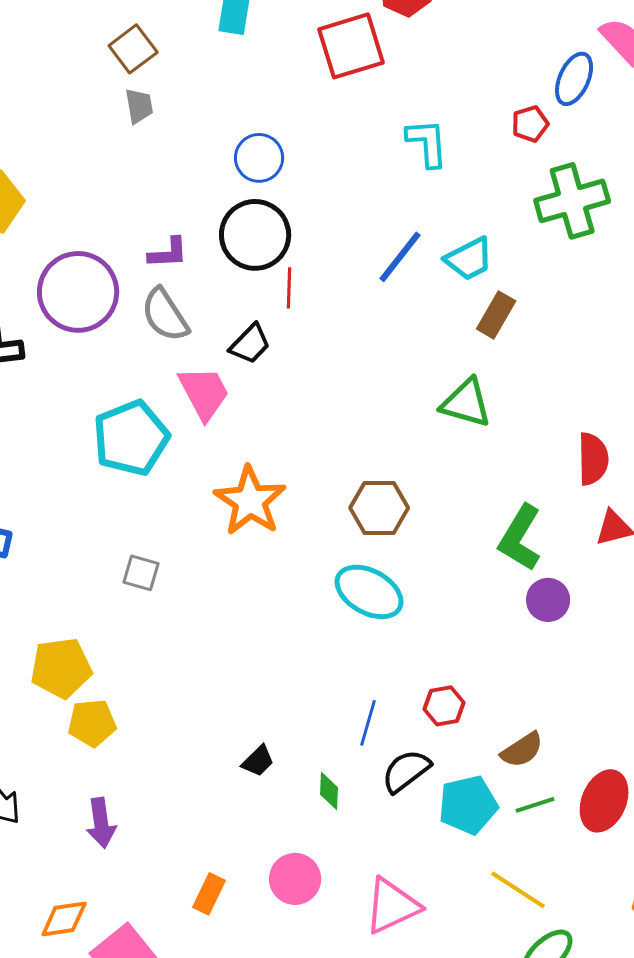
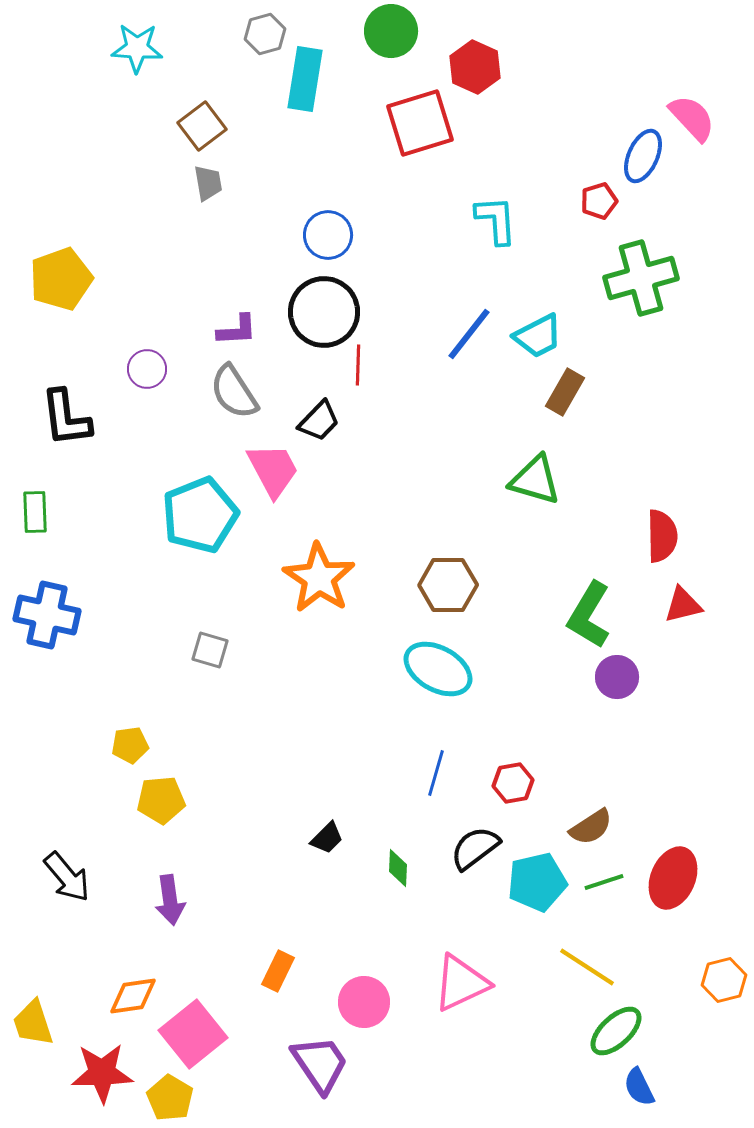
purple circle: (78, 292) -> (147, 369), size x0.5
yellow pentagon: (61, 668) -> (130, 745), size x0.6
blue line: (368, 723) -> (436, 773), moved
pink circle: (295, 879) -> (364, 1002), moved

